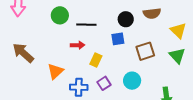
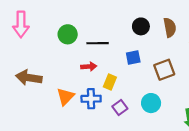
brown semicircle: (152, 13) -> (170, 27), turned -90
black circle: (126, 19) -> (141, 26), moved
brown arrow: (23, 53) -> (29, 78), turned -30
blue cross: (79, 87) -> (91, 99), moved

